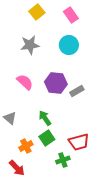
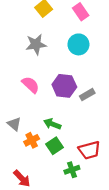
green arrow: (45, 118) -> (52, 124), turned -35
orange cross: (26, 146) -> (32, 140), moved

